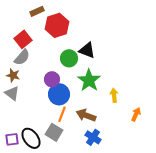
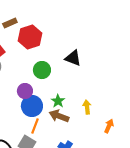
black triangle: (87, 50) -> (73, 58), moved
green star: (89, 80) -> (58, 101), moved, size x0.6
brown arrow: (86, 115) -> (59, 116), moved

